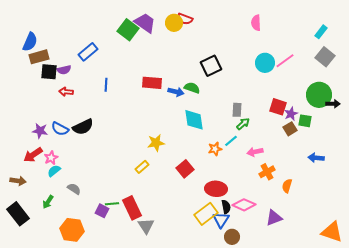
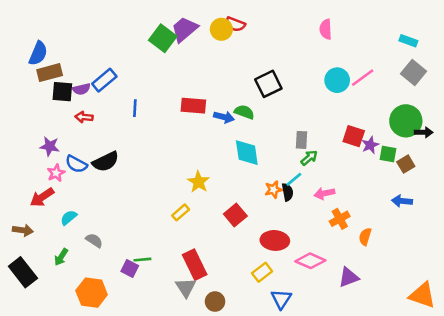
purple trapezoid: (145, 23) -> (184, 29), turned -75
cyan rectangle: (321, 32) -> (408, 41), turned 72
blue rectangle: (88, 52) -> (104, 80), moved
brown square: (290, 129) -> (406, 164), moved
purple star: (40, 131) -> (50, 146), moved
yellow star: (156, 143) -> (198, 182), turned -30
pink star: (51, 158) -> (56, 173), moved
black semicircle: (226, 207) -> (288, 192), moved
red rectangle: (132, 208) -> (195, 265), moved
yellow rectangle: (206, 214) -> (262, 272), size x0.7
blue triangle: (221, 220) -> (281, 299), moved
brown circle: (232, 237) -> (215, 302), moved

